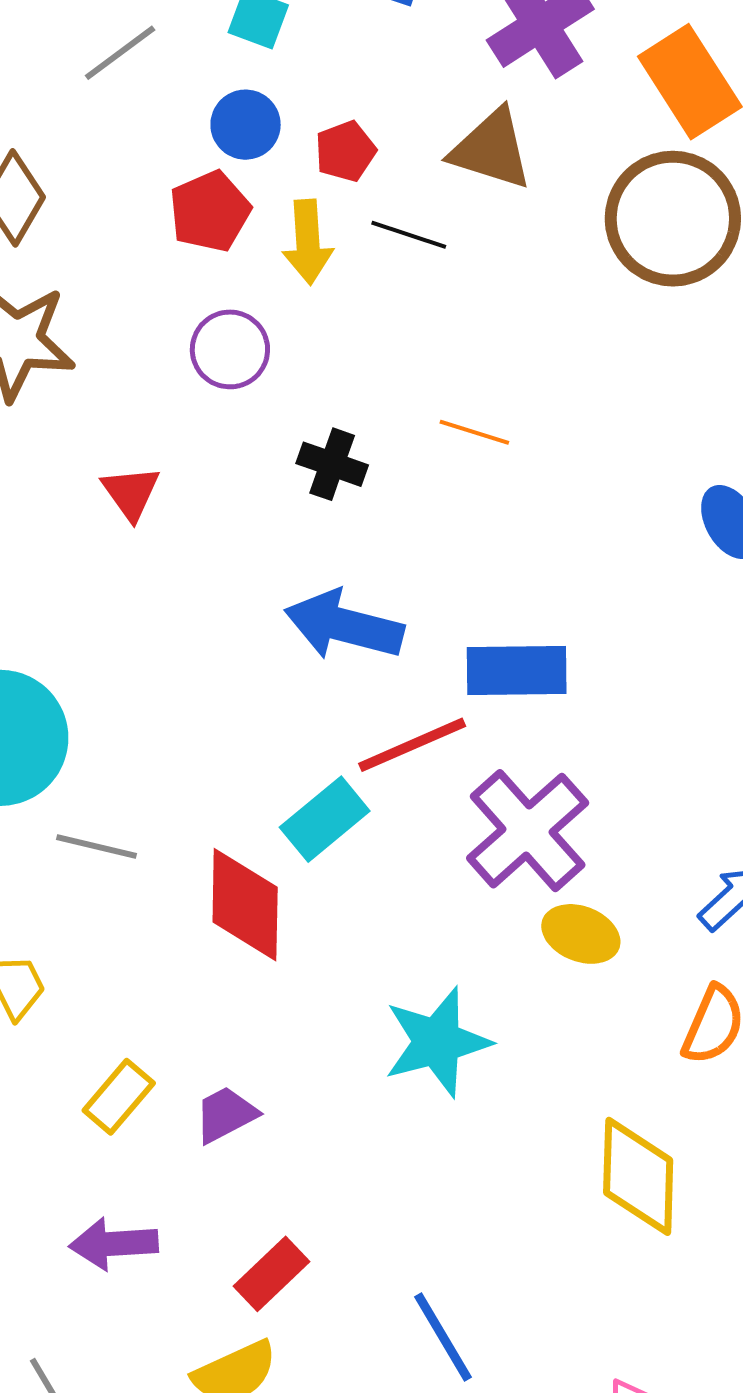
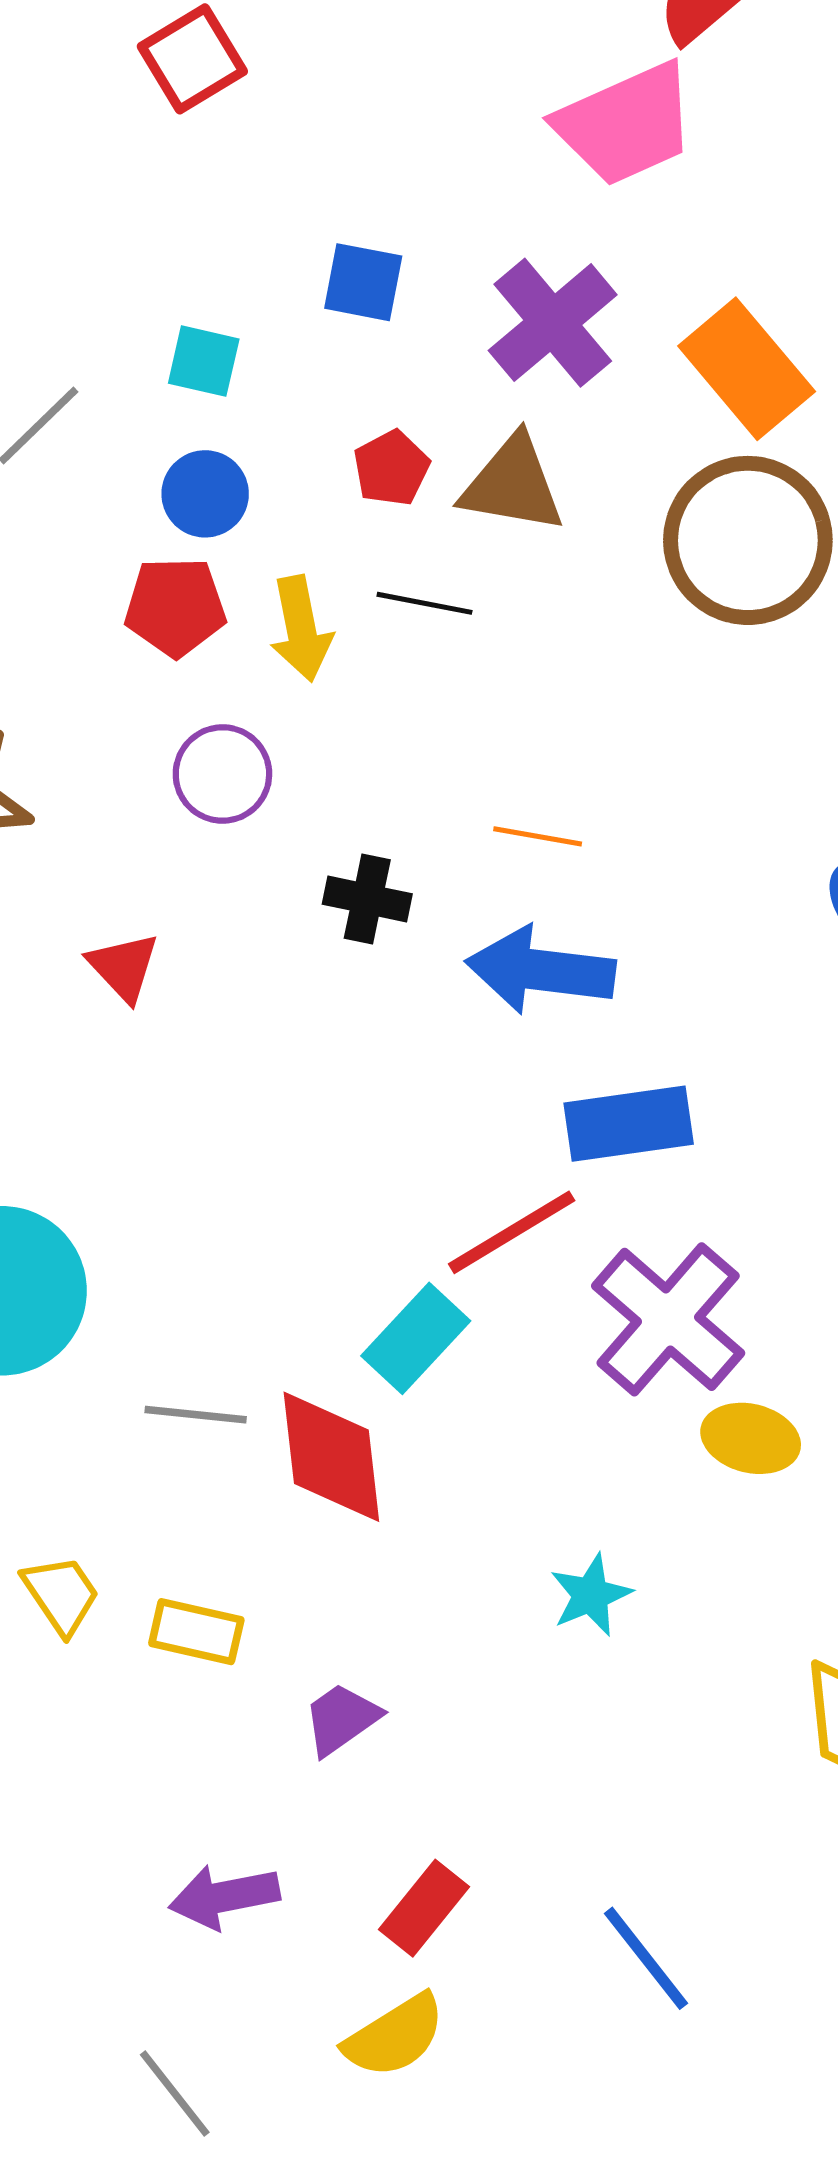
red pentagon: (345, 151) -> (391, 468), moved
red pentagon: (210, 211) -> (175, 607), turned 30
blue arrow: (344, 625) -> (540, 970), moved
gray line: (96, 847) -> (196, 1415), moved
cyan star: (437, 1042) -> (591, 1595), size x0.6
yellow rectangle: (119, 1097) -> (196, 1632), moved, turned 70

